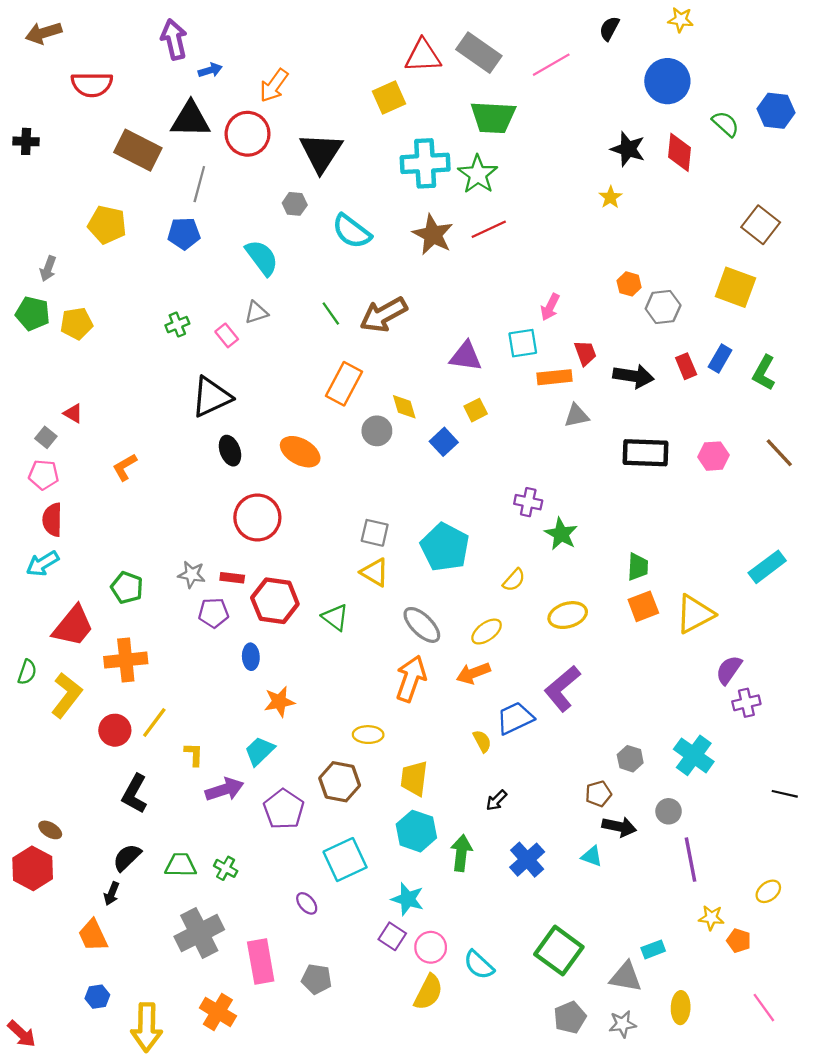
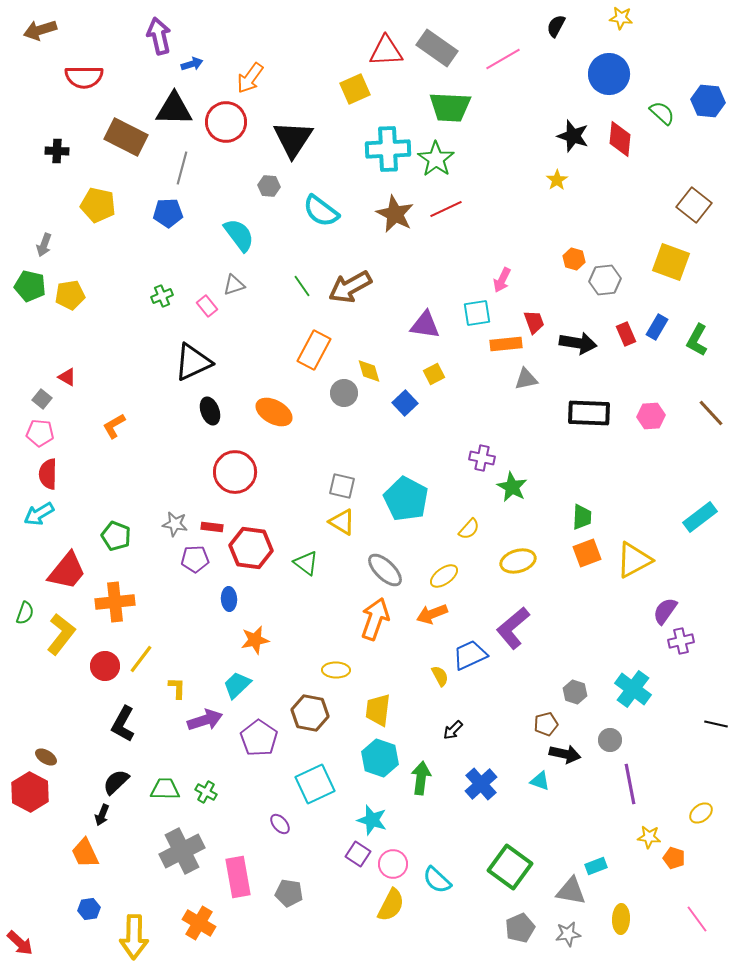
black cross: (26, 141) -> (57, 151), moved

